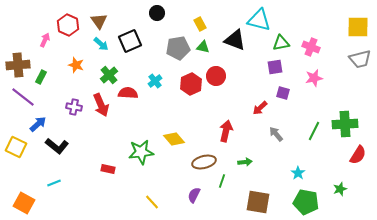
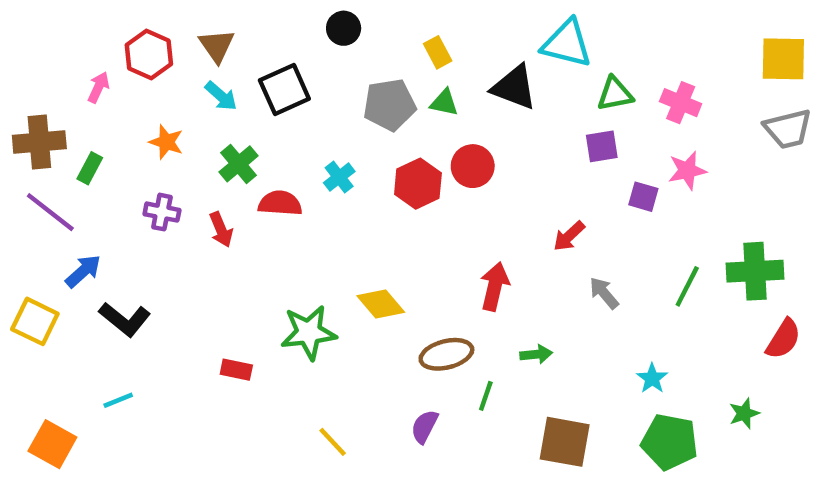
purple square: (283, 93) -> (643, 197), moved
red arrow: (101, 105) -> (221, 230), size x0.7
purple cross: (74, 107) -> (162, 212), moved

